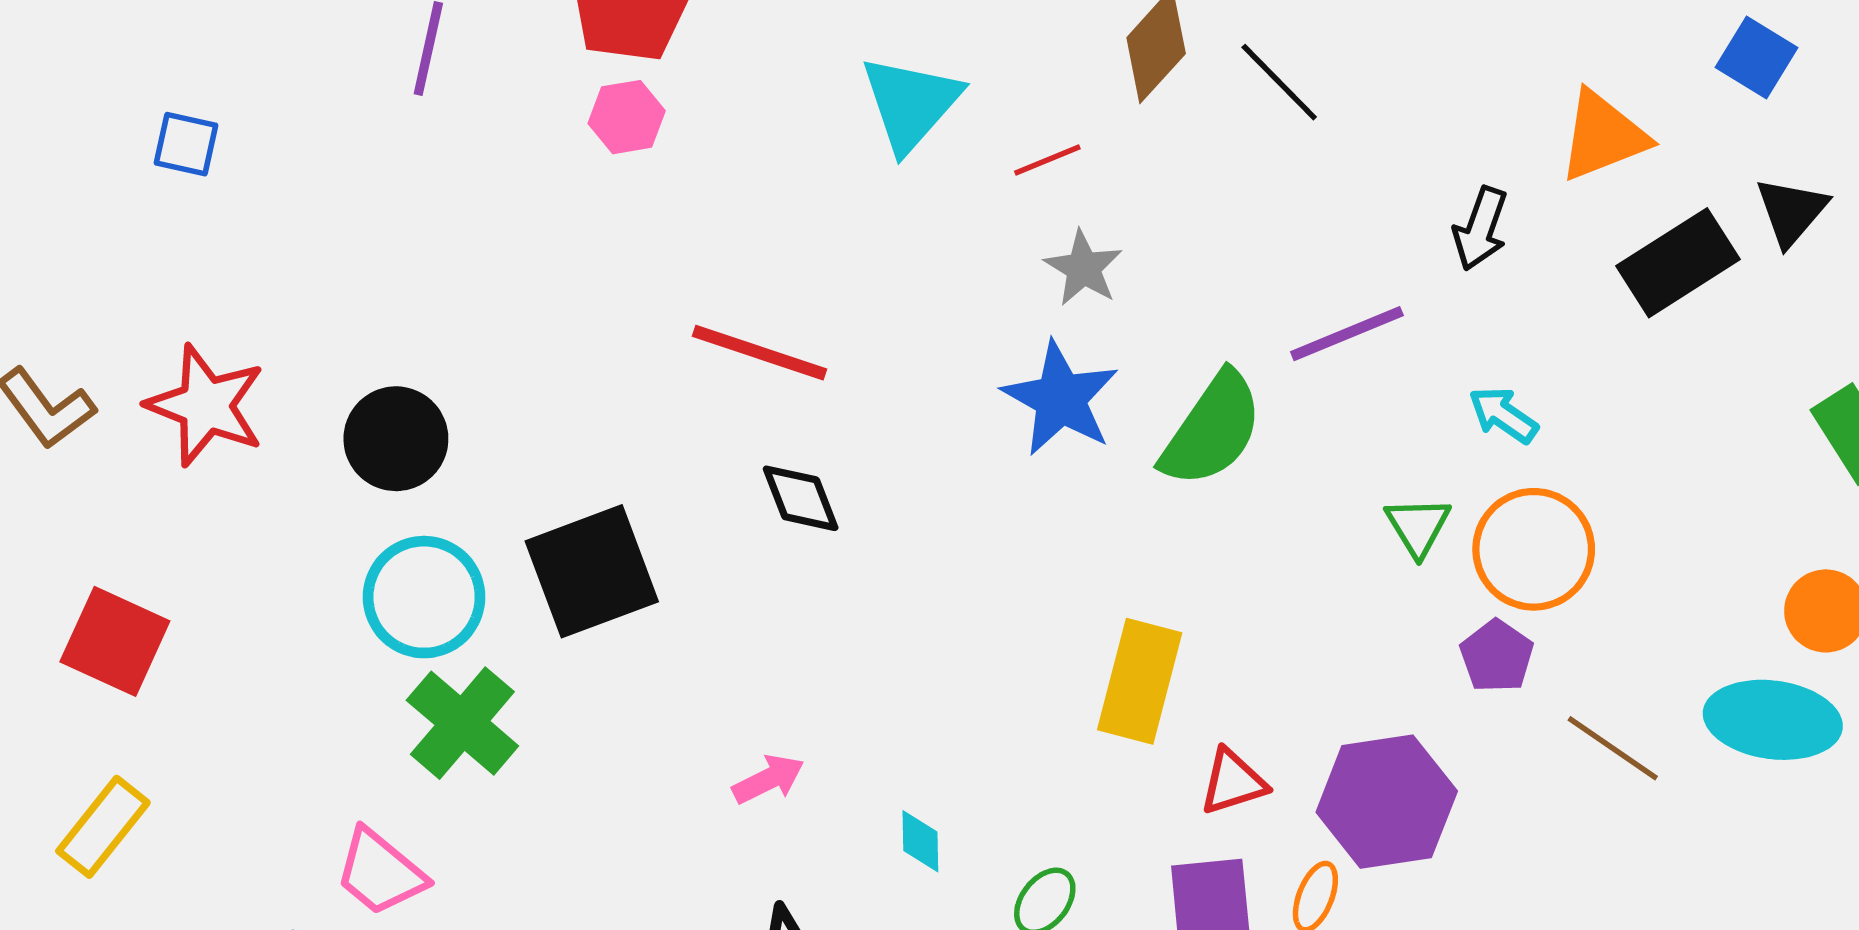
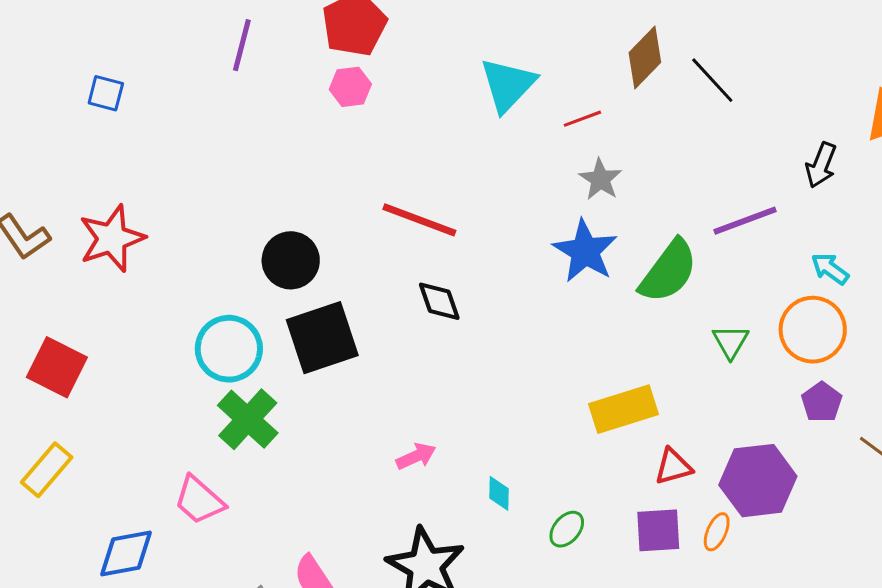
red star: (206, 405) -> (112, 238), turned 30
black circle: (396, 439) -> (291, 260), moved
green triangle: (1418, 526) -> (731, 342), moved
orange circle: (1534, 549) -> (813, 330), moved
yellow rectangle: (1140, 681) -> (623, 409), turned 56

